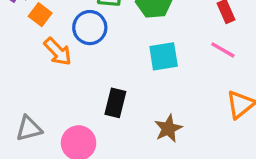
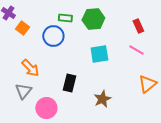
orange arrow: (58, 52) -> (30, 68), moved
gray triangle: (29, 129) -> (23, 91), moved, turned -36

